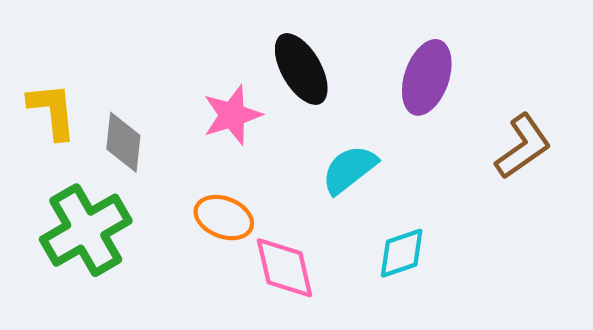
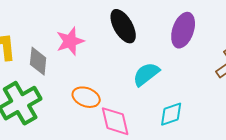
pink star: (232, 115) -> (70, 41), moved

